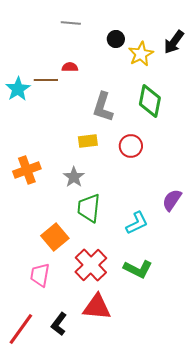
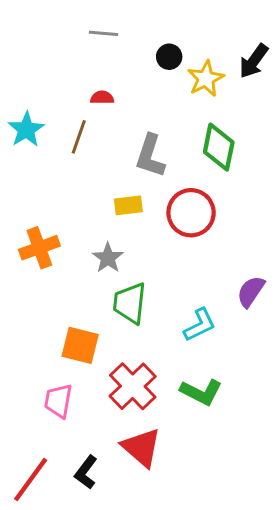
brown line: (46, 80) -> (79, 137), moved, turned -70
red circle: (131, 146) -> (191, 213), size x1.4
orange square: (55, 237) -> (80, 345), turned -36
red triangle: (97, 307) -> (141, 447), turned 36

